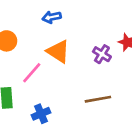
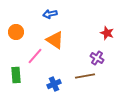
purple cross: (102, 54) -> (97, 58), moved
blue cross: (41, 114) -> (54, 84), moved

